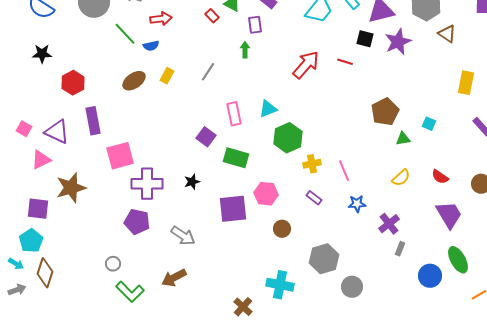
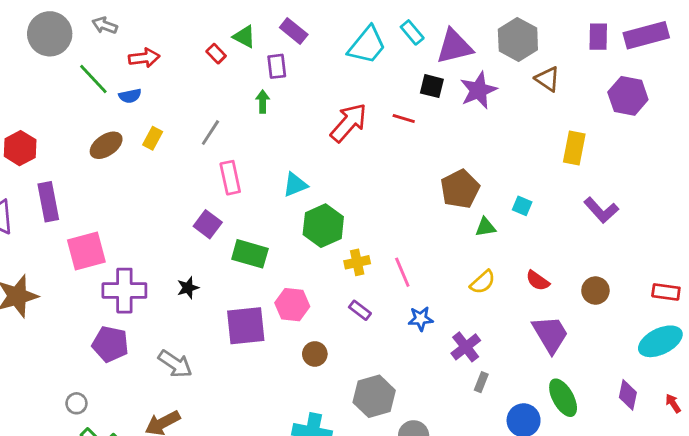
pink rectangle: (234, 114) -> (230, 178), moved

